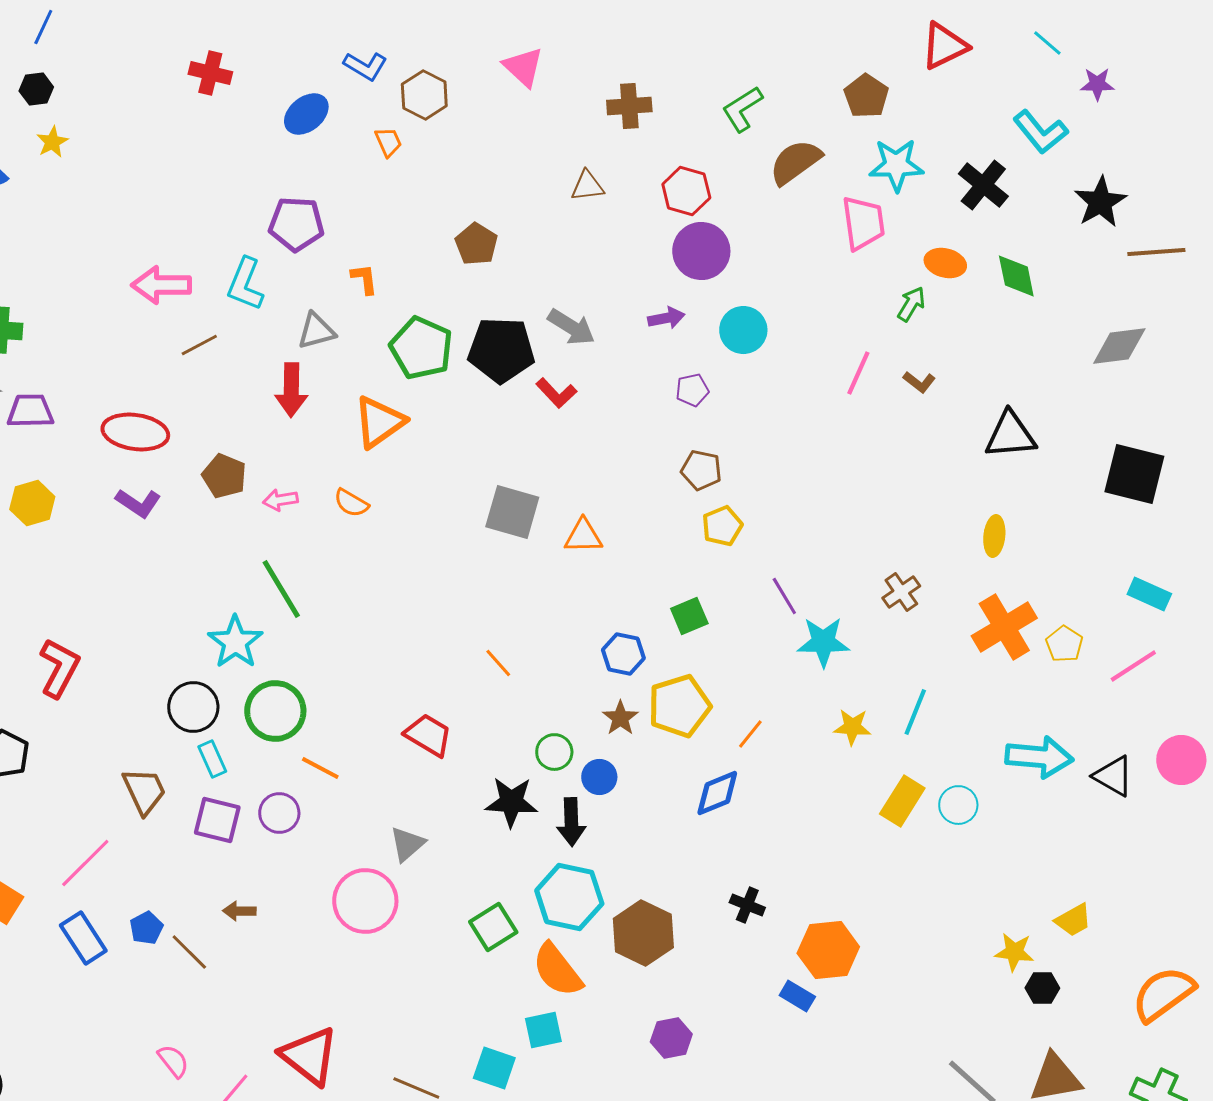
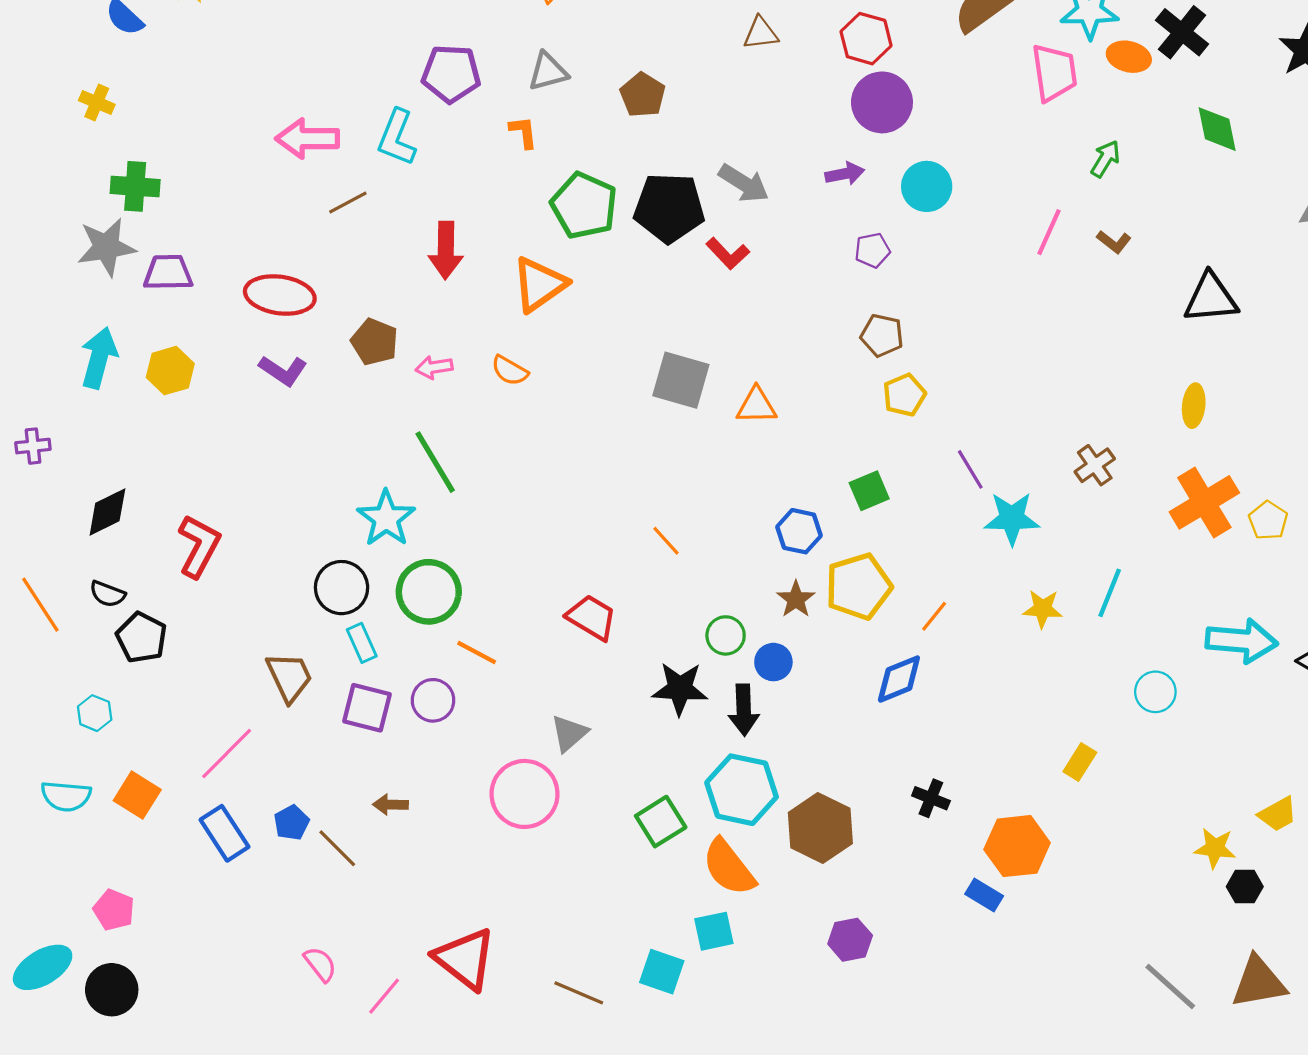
orange ellipse: (945, 263) -> (1129, 57), moved
gray triangle: (316, 331) -> (548, 72), moved
yellow rectangle: (902, 801) -> (1080, 762), moved, size x0.7

